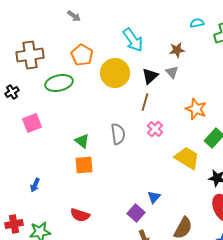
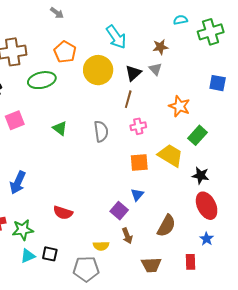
pink cross: (155, 129) -> (138, 126), turned 35
green triangle: (82, 141) -> (60, 128), moved
orange square: (84, 165) -> (139, 162), moved
blue arrow: (35, 185) -> (18, 183), size x1.6

